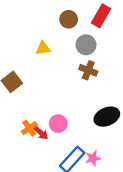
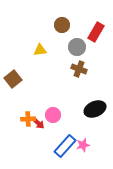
red rectangle: (101, 16) -> (96, 32), moved
orange cross: (29, 128) -> (28, 119), turned 32

